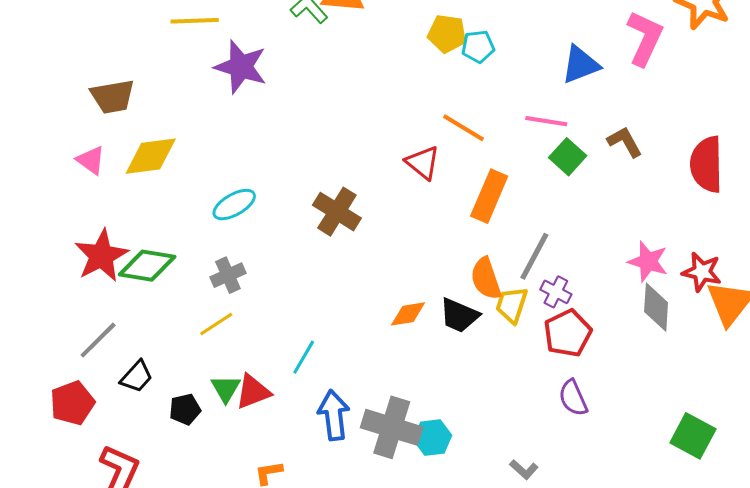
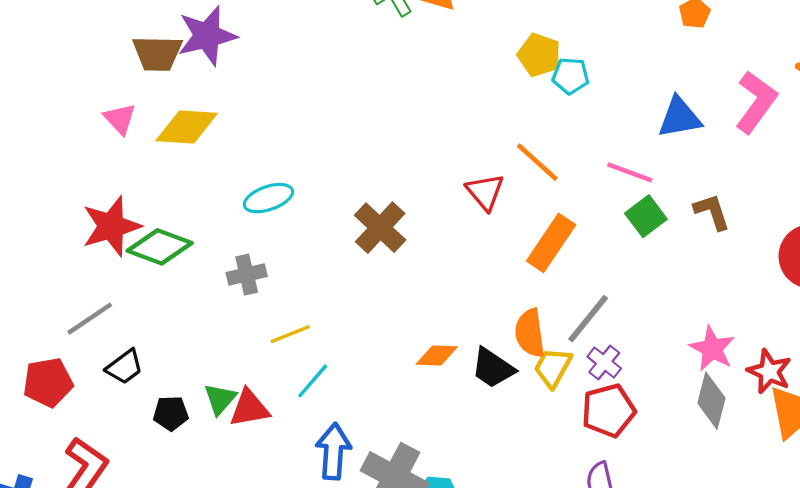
purple star: (241, 67) -> (207, 36), moved, turned 30
yellow line: (216, 324) -> (290, 334), moved

